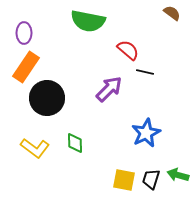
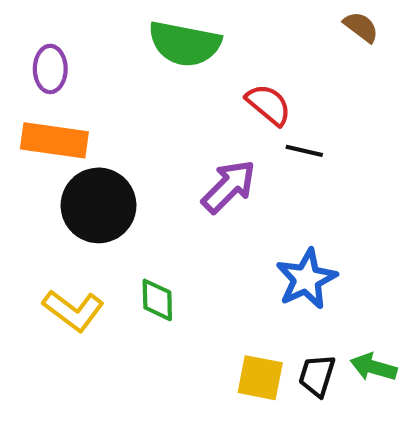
orange rectangle: (26, 67) -> (54, 140), turned 64

